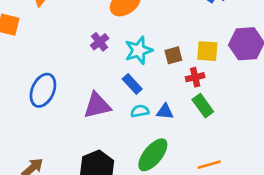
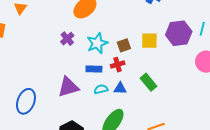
red cross: (195, 77) -> (118, 65), moved
blue rectangle: (132, 84) -> (94, 69), turned -42
blue ellipse: (43, 90) -> (26, 101), moved

